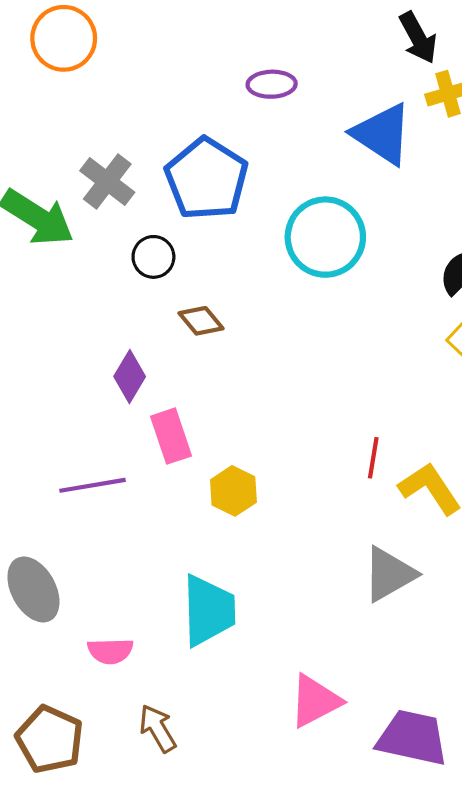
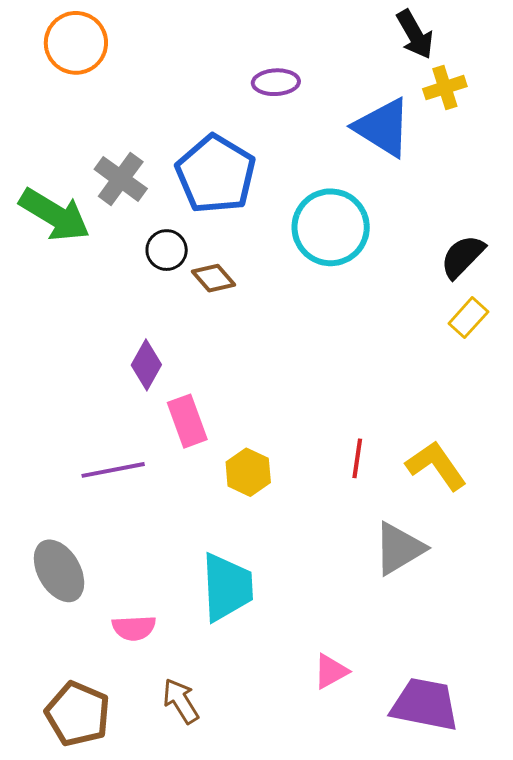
brown diamond: (201, 321) -> (214, 278), moved
red line: (373, 458) -> (357, 458), moved
pink triangle: (315, 701) -> (331, 671), size x0.7

